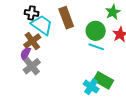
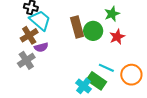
brown rectangle: (66, 18) -> (77, 27), moved
cyan line: (96, 47) -> (106, 68), moved
purple semicircle: (26, 54) -> (41, 47), moved, turned -136

